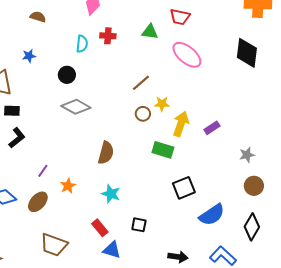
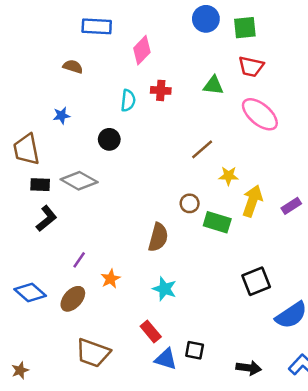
gray diamond: (76, 107) -> (79, 181), moved
brown circle: (143, 114) -> (190, 203), moved
green rectangle: (163, 150) -> (217, 222), moved
black square: (139, 225) -> (195, 350), moved

